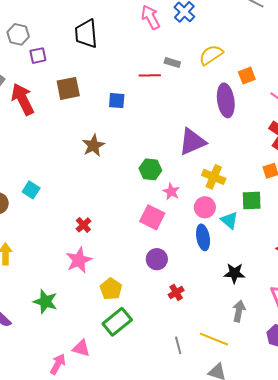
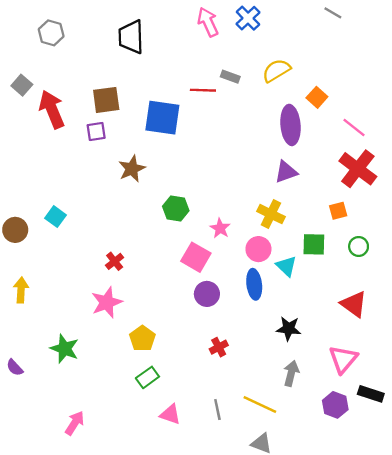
purple square: (38, 56) -> (96, 131), moved
orange square: (247, 76) -> (317, 97), turned -30
blue square: (117, 101) -> (162, 118), size x1.8
purple triangle: (192, 142) -> (286, 172), moved, size x0.7
green hexagon: (150, 169) -> (176, 209), moved
purple circle: (157, 259) -> (207, 294), moved
green rectangle: (117, 322) -> (147, 377), size x0.7
pink triangle: (81, 348) -> (170, 414), moved

